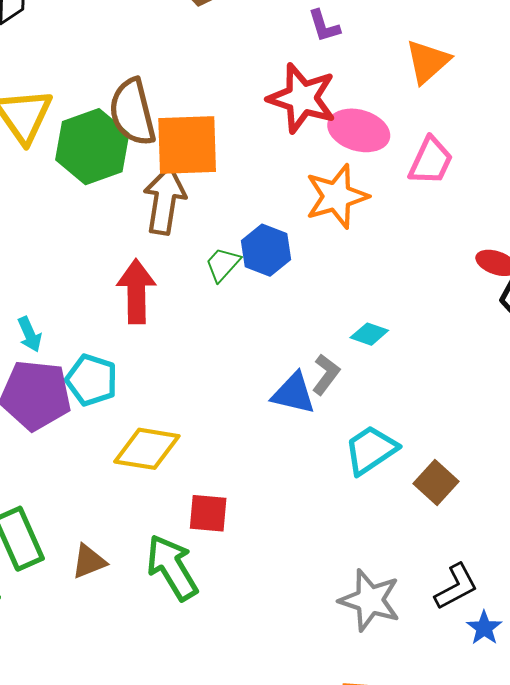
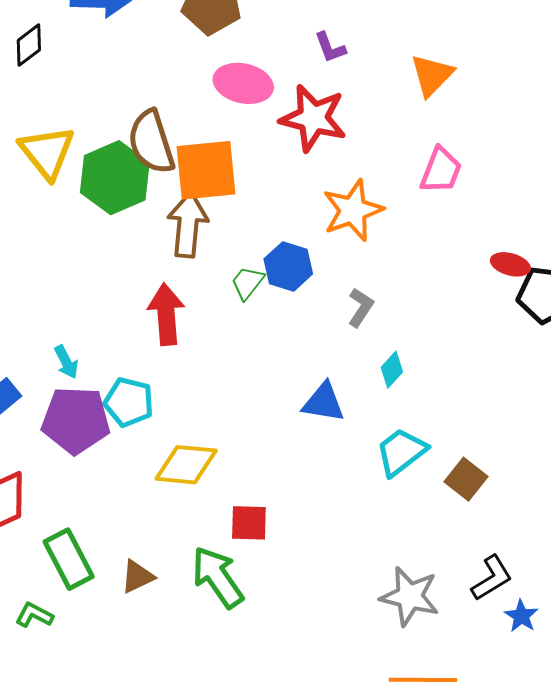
pink ellipse: (359, 130) -> (243, 83), moved
cyan diamond: (369, 334) -> (392, 370), moved, turned -63
gray L-shape: (326, 374) -> (361, 307), moved

